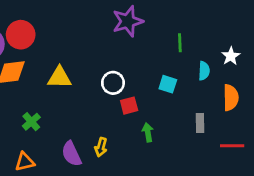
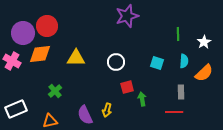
green line: (180, 43) -> (178, 34), moved
cyan semicircle: (204, 71) -> (184, 61), moved
orange semicircle: (231, 98) -> (204, 73), turned 48
red square: (129, 106) -> (127, 87), moved
red line: (232, 146) -> (174, 112), moved

